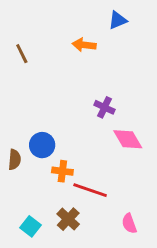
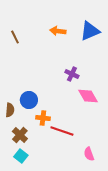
blue triangle: (118, 20) -> (90, 31), moved, size x1.5
brown cross: (68, 219) -> (20, 135), moved

